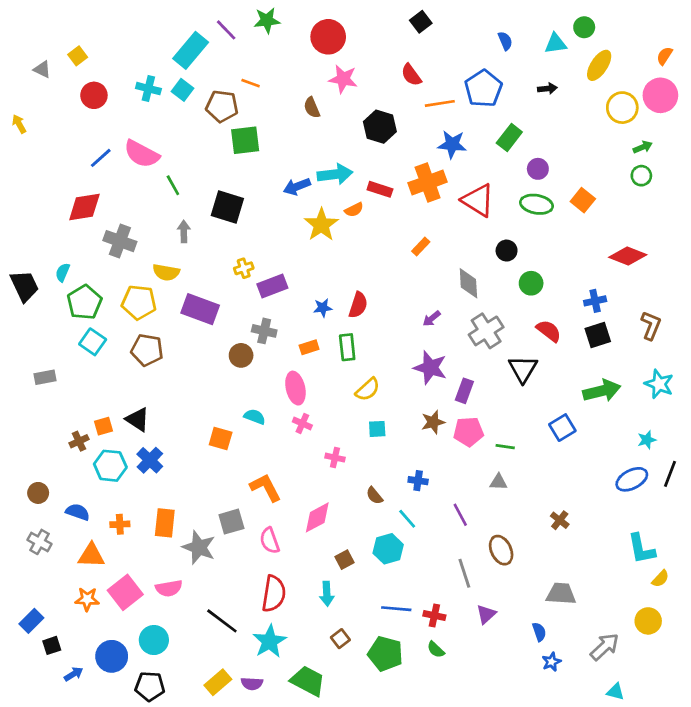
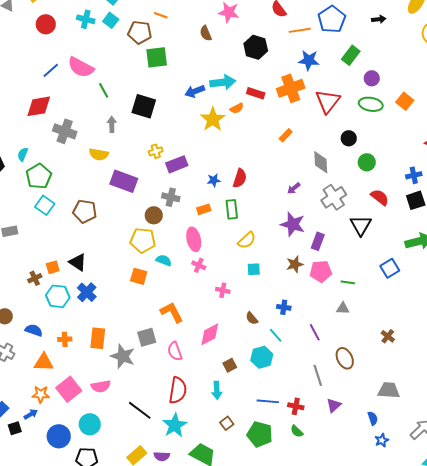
red triangle: (478, 200) -> (328, 101), turned 36
yellow pentagon: (139, 302) -> (143, 240), moved
blue arrow: (74, 674) -> (31, 414), moved

